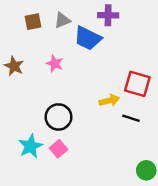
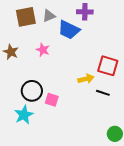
brown square: (33, 22) -> (26, 17), size x1.5
black circle: (58, 117) -> (32, 91), moved
pink square: (58, 149) -> (52, 100), moved, turned -32

